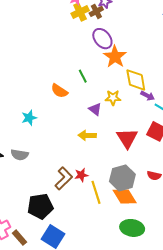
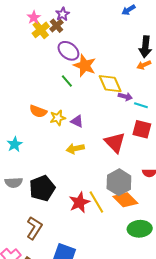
green line: (83, 76) -> (67, 81), moved
yellow star: (113, 98) -> (58, 118), moved
red star: (81, 175) -> (79, 202), moved, size x1.5
brown L-shape: (64, 178) -> (34, 228), moved
black pentagon: (40, 206) -> (42, 188), moved

